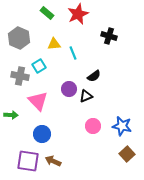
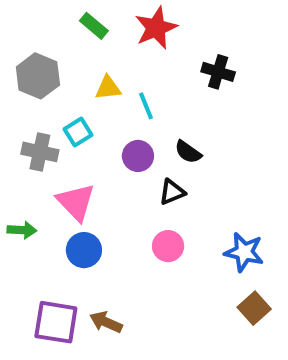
black semicircle: (94, 76) -> (188, 152), turned 72
purple circle: (69, 89) -> (138, 156), moved
pink circle: (93, 126) -> (168, 246), moved
blue circle: (42, 134) -> (84, 250), moved

